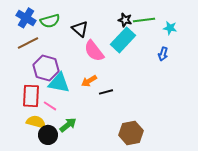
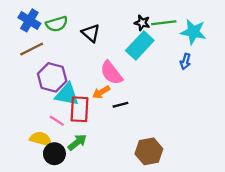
cyan star: (170, 28) -> (193, 32), size x1.6
pink semicircle: (94, 51) -> (111, 73), moved
red rectangle: (31, 96) -> (79, 109), moved

